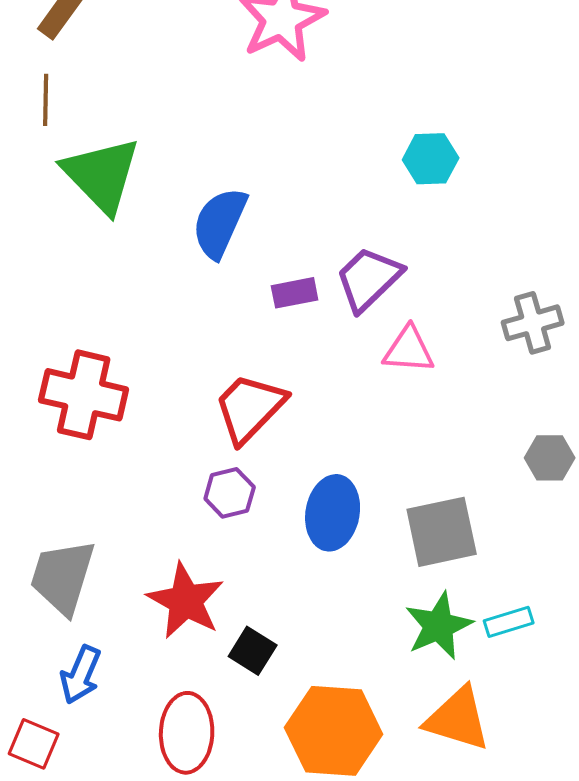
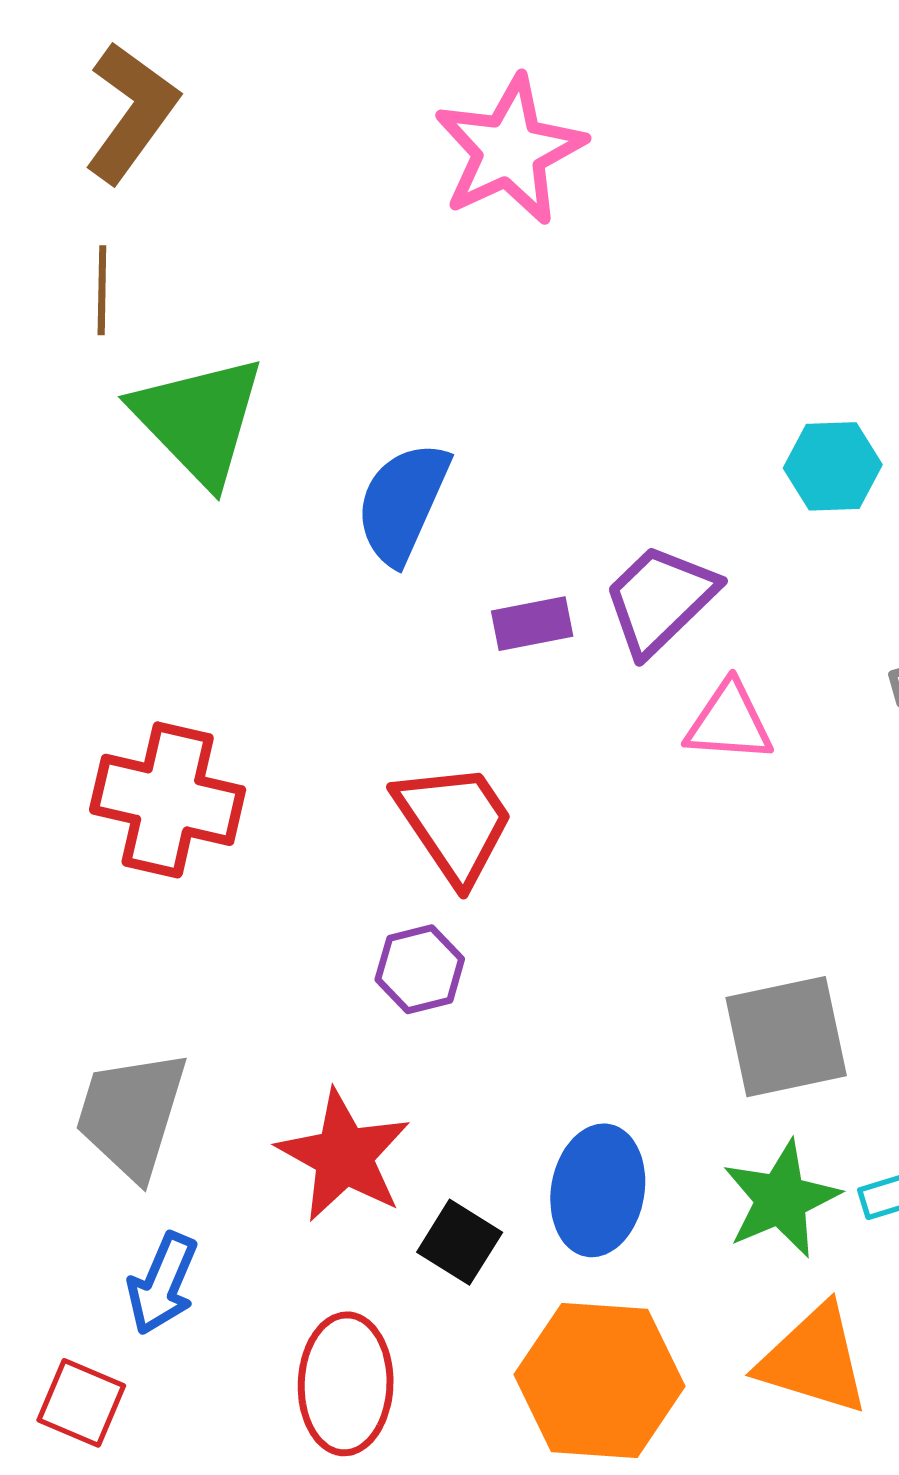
cyan hexagon: (431, 159) -> (833, 466), moved
red trapezoid: (250, 408) -> (454, 822), turned 102
blue ellipse: (333, 513) -> (598, 1190), moved

